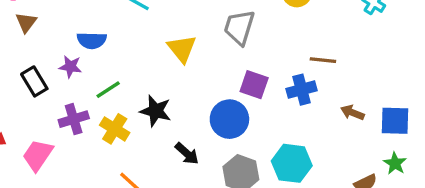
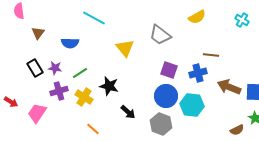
brown triangle: (26, 22) -> (38, 33), moved
gray trapezoid: (239, 27) -> (160, 35), turned -70
purple star: (70, 67) -> (55, 68), moved
brown arrow: (352, 113) -> (229, 87), size x1.6
blue circle: (229, 119) -> (166, 96), moved
cyan hexagon: (292, 163) -> (192, 105), moved

